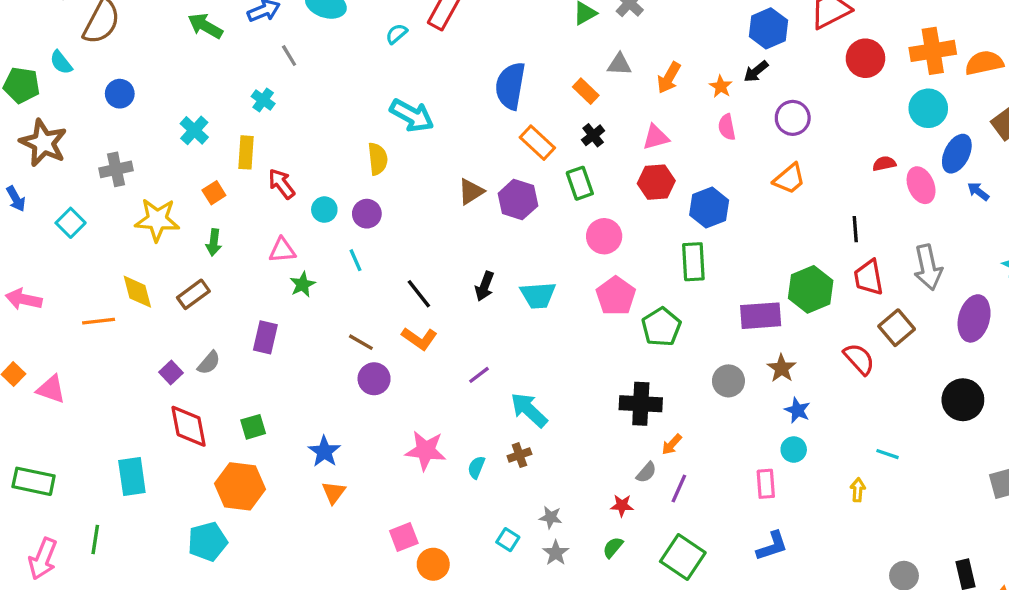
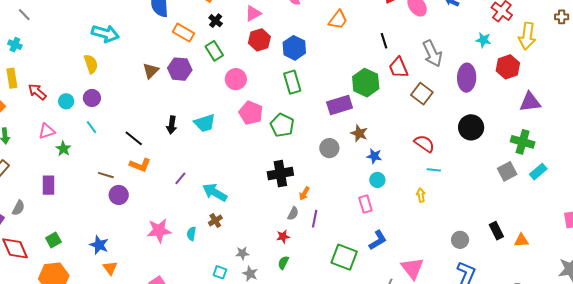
red semicircle: (859, 359) -> (424, 144), moved
green square: (683, 557) -> (344, 257), moved

